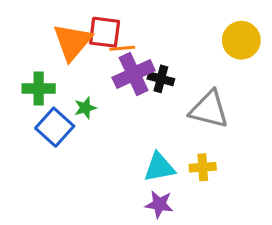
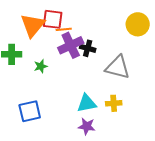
blue square: (55, 127) -> (30, 111), moved, turned 35

